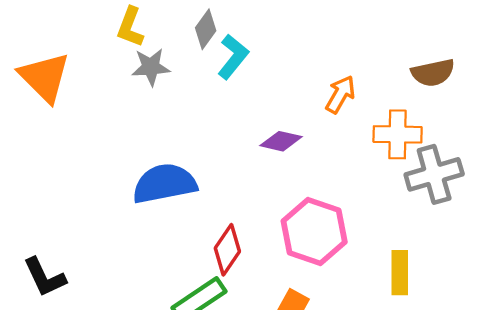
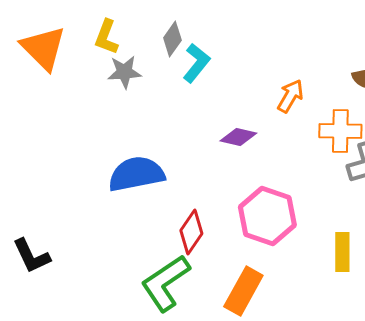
orange triangle: (45, 77) -> (43, 48), moved

